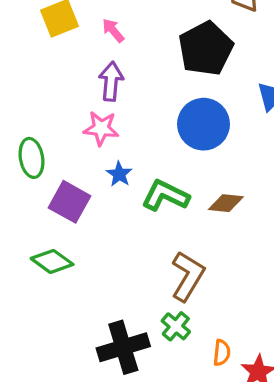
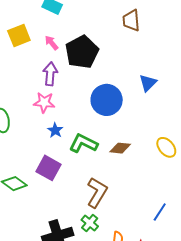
black pentagon: (206, 49) -> (82, 52), moved
purple square: (70, 202) -> (49, 168), moved

